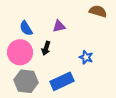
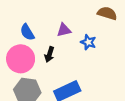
blue star: (86, 57) -> (88, 42), moved

